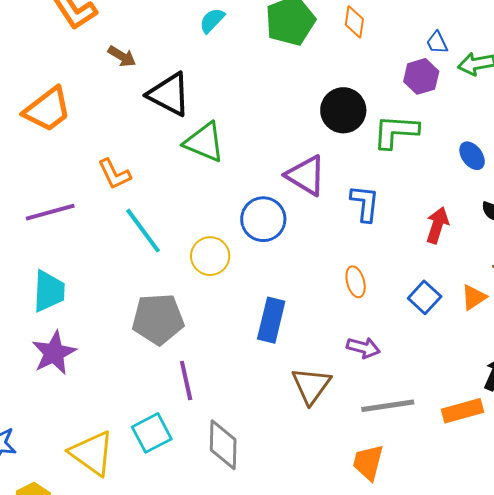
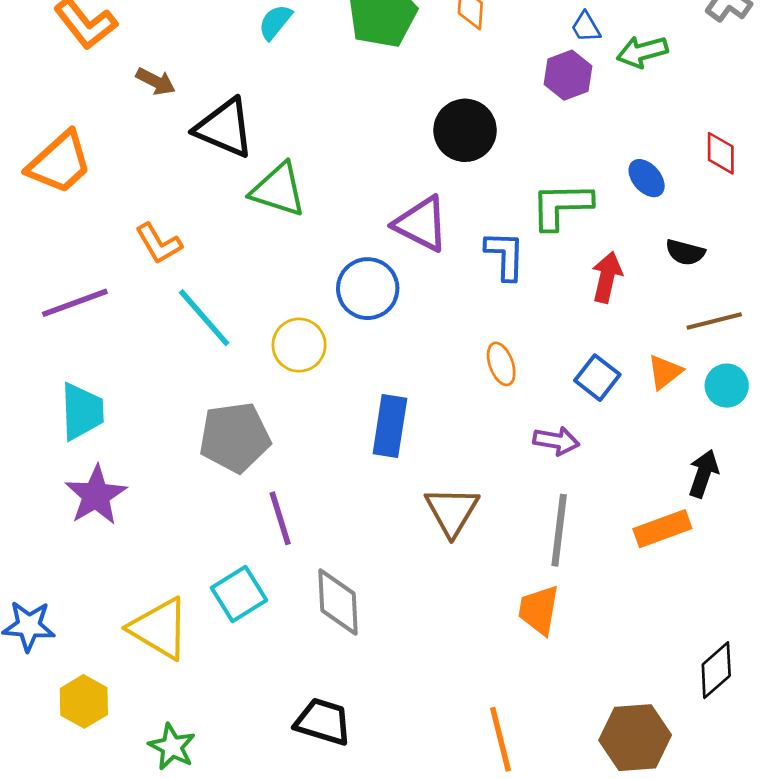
green L-shape: (396, 132) -> (561, 206), moved
purple arrow: (363, 348) -> (556, 441), moved
gray line: (388, 406) -> (559, 530), turned -70

